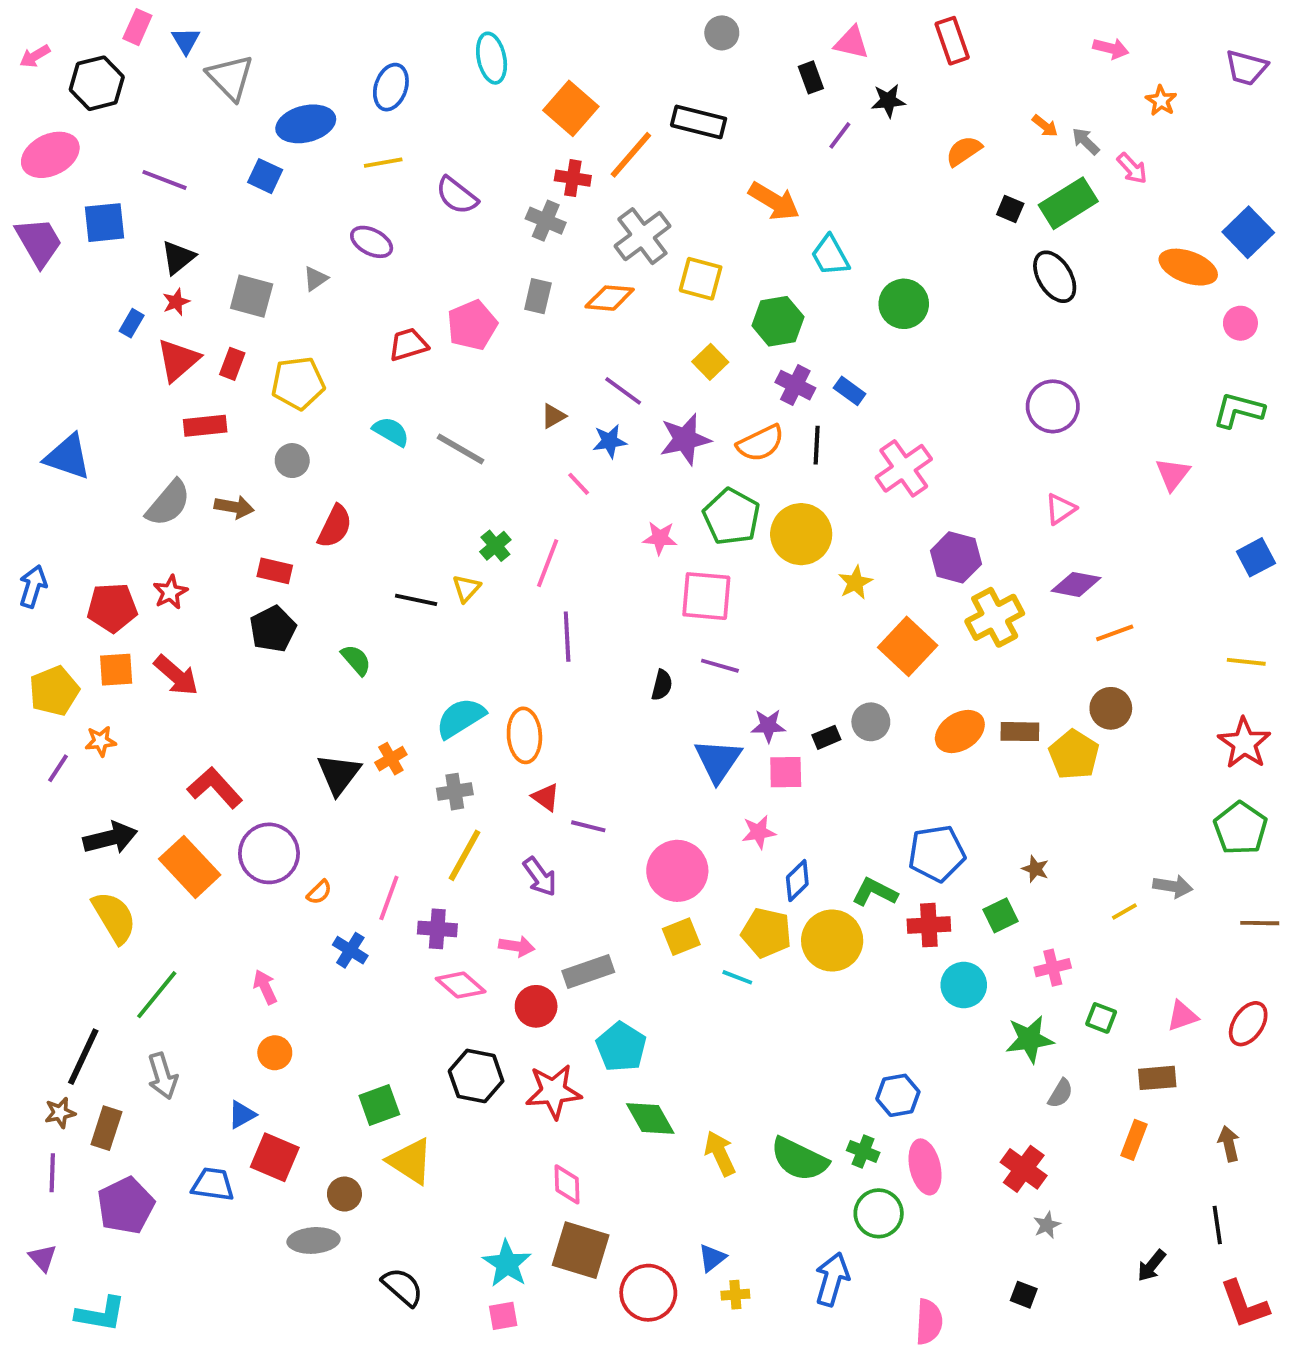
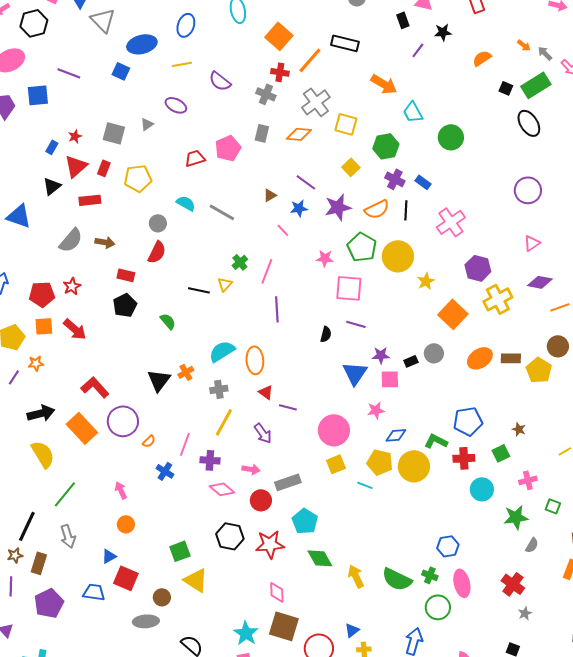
black triangle: (178, 257) -> (52, 186), moved
gray circle: (292, 461) -> (158, 223), moved
blue diamond: (797, 881) -> (396, 435), turned 40

